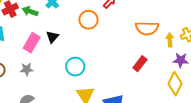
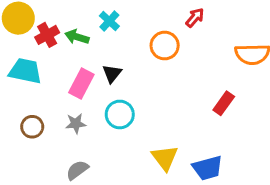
red rectangle: (140, 64) -> (224, 103), moved
cyan circle: (75, 67) -> (120, 114), moved

